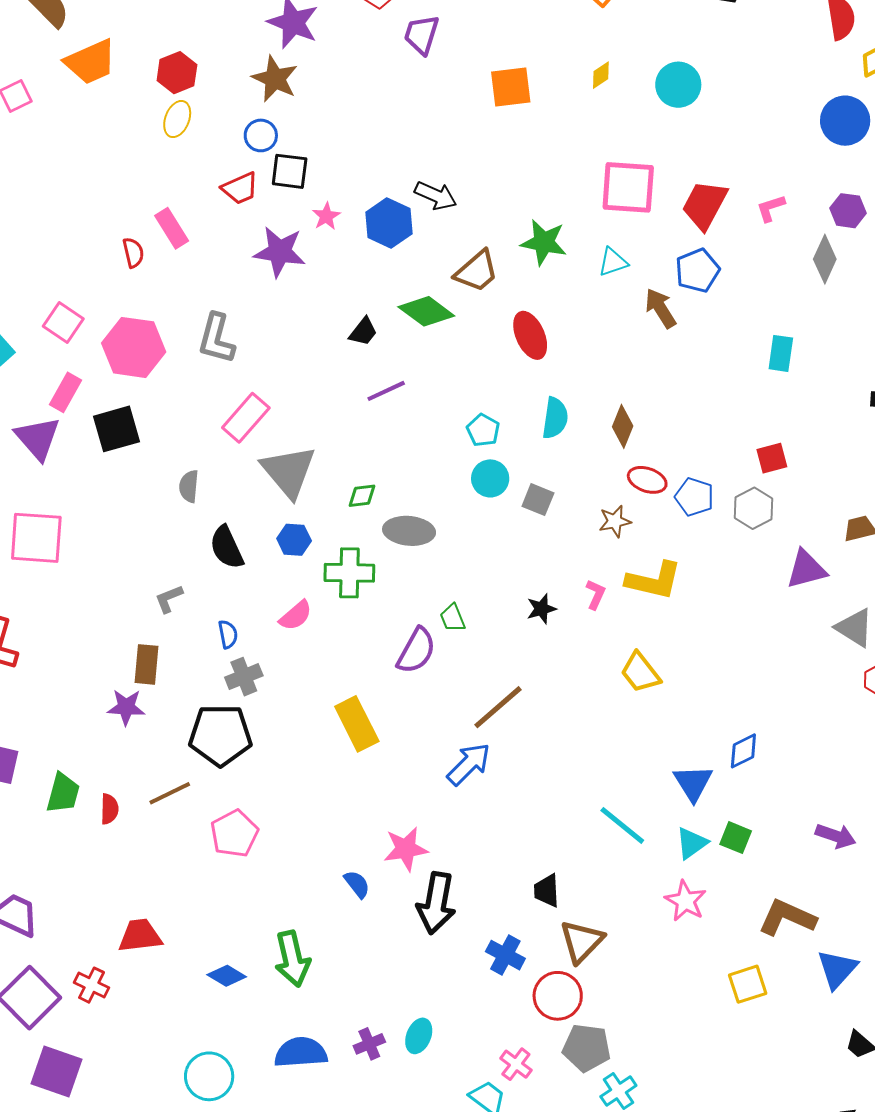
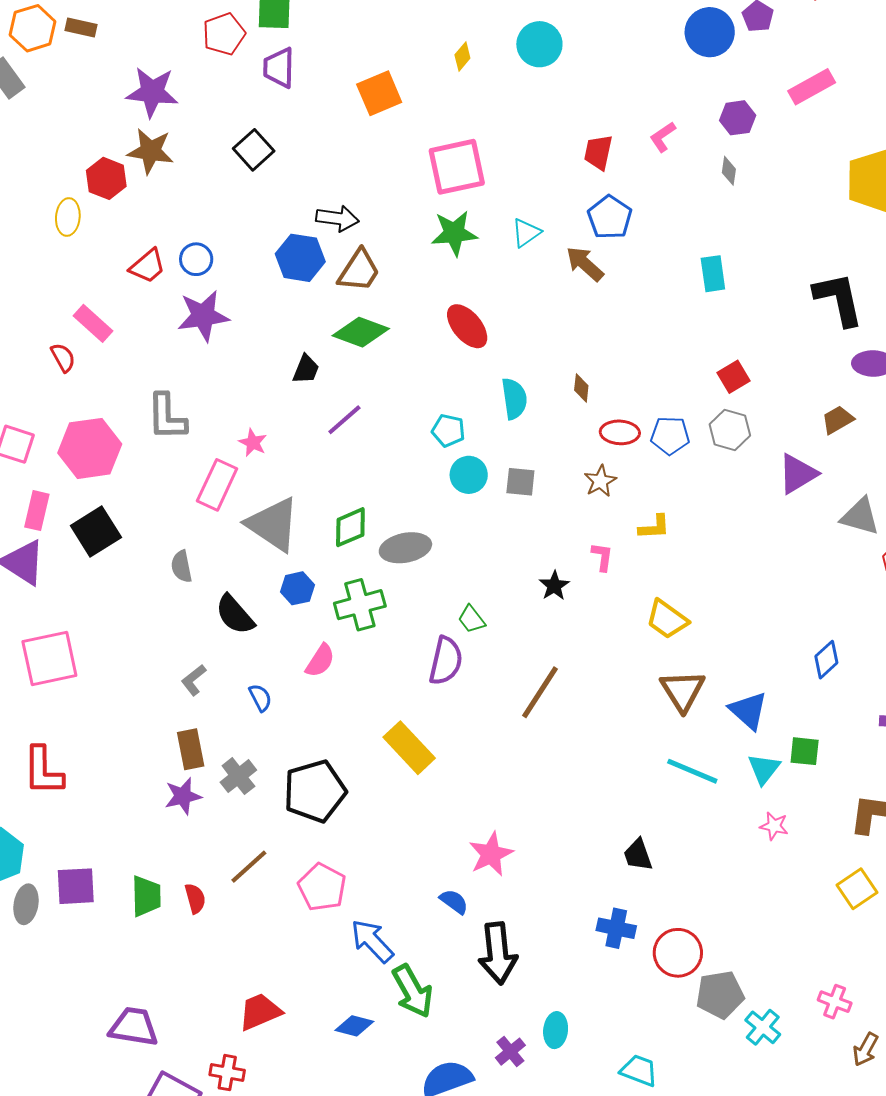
red hexagon: (177, 73) -> (106, 178), moved
blue circle: (261, 135) -> (196, 259), moved
black square: (290, 171) -> (254, 150), moved, turned -33
pink square: (628, 187) -> (457, 167), moved
red trapezoid: (705, 205) -> (598, 152), size x0.7
pink star: (326, 216) -> (253, 443), moved
gray diamond: (825, 259) -> (729, 171), size x0.6
brown trapezoid: (477, 271) -> (359, 271), moved
brown diamond: (623, 426) -> (581, 388), size x0.7
green diamond: (362, 496) -> (350, 527), size x1.4
yellow L-shape: (654, 580) -> (654, 527), size x0.6
gray cross: (244, 677) -> (238, 776), moved
black pentagon: (220, 735) -> (315, 791), moved
blue diamond: (743, 751) -> (826, 660), moved
blue arrow: (469, 764) -> (372, 941), moved, turned -72
pink star: (685, 901) -> (774, 826), size x0.7
black arrow: (436, 903) -> (498, 953), moved
brown triangle: (582, 941) -> (683, 691), moved
pink cross: (516, 1064) -> (835, 1002), moved

